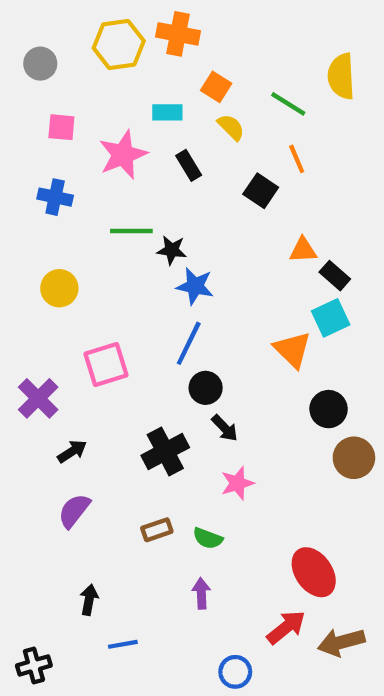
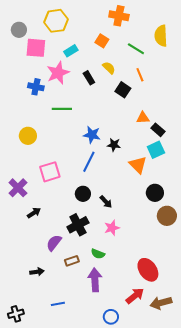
orange cross: (178, 34) -> (119, 16), moved
cyan rectangle: (167, 112) -> (71, 51), moved, turned -32
pink square: (61, 127) -> (36, 48), moved, size x1.5
yellow semicircle: (231, 127) -> (109, 68), moved
blue cross: (55, 197) -> (36, 87), moved
black star: (172, 250) -> (114, 145), moved
black circle: (206, 388) -> (83, 194), moved
black cross: (165, 451) -> (78, 225), moved
purple semicircle: (74, 511) -> (54, 243), moved
brown rectangle: (157, 530) -> (72, 261), moved
purple arrow: (201, 593) -> (95, 280), size x1.6
black arrow: (89, 600) -> (37, 272), moved, turned 72

